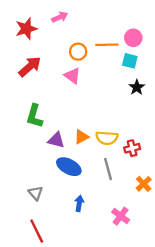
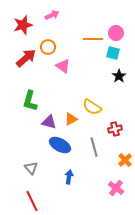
orange circle: (78, 52) -> (48, 47), moved
yellow semicircle: (107, 138) -> (92, 107), moved, turned 30
pink cross: (121, 216) -> (116, 188), moved

